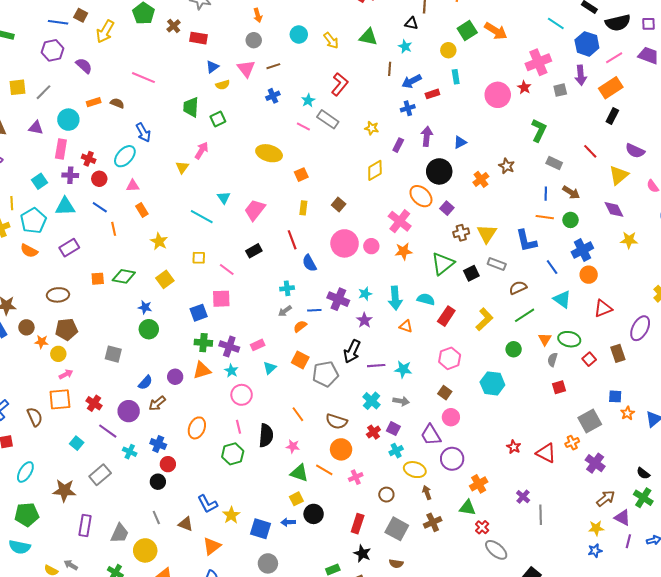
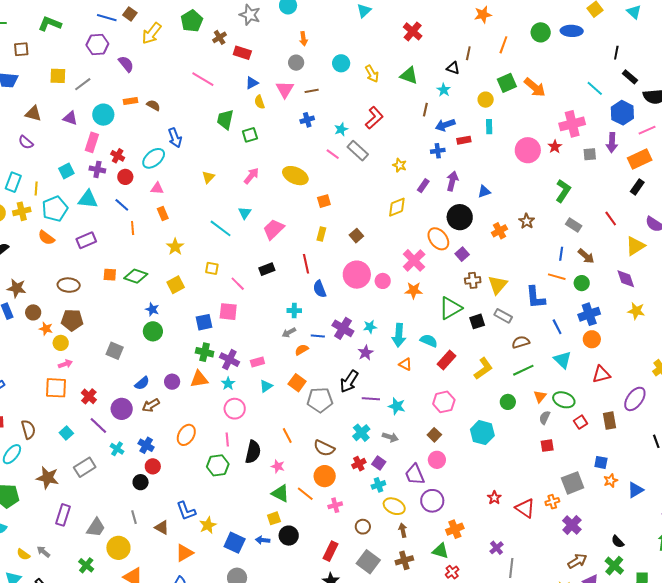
pink line: (143, 78) -> (203, 79), moved
yellow semicircle: (223, 85) -> (259, 102), turned 80
pink arrow: (202, 151) -> (251, 176), moved
brown semicircle: (35, 417) -> (28, 429), moved

